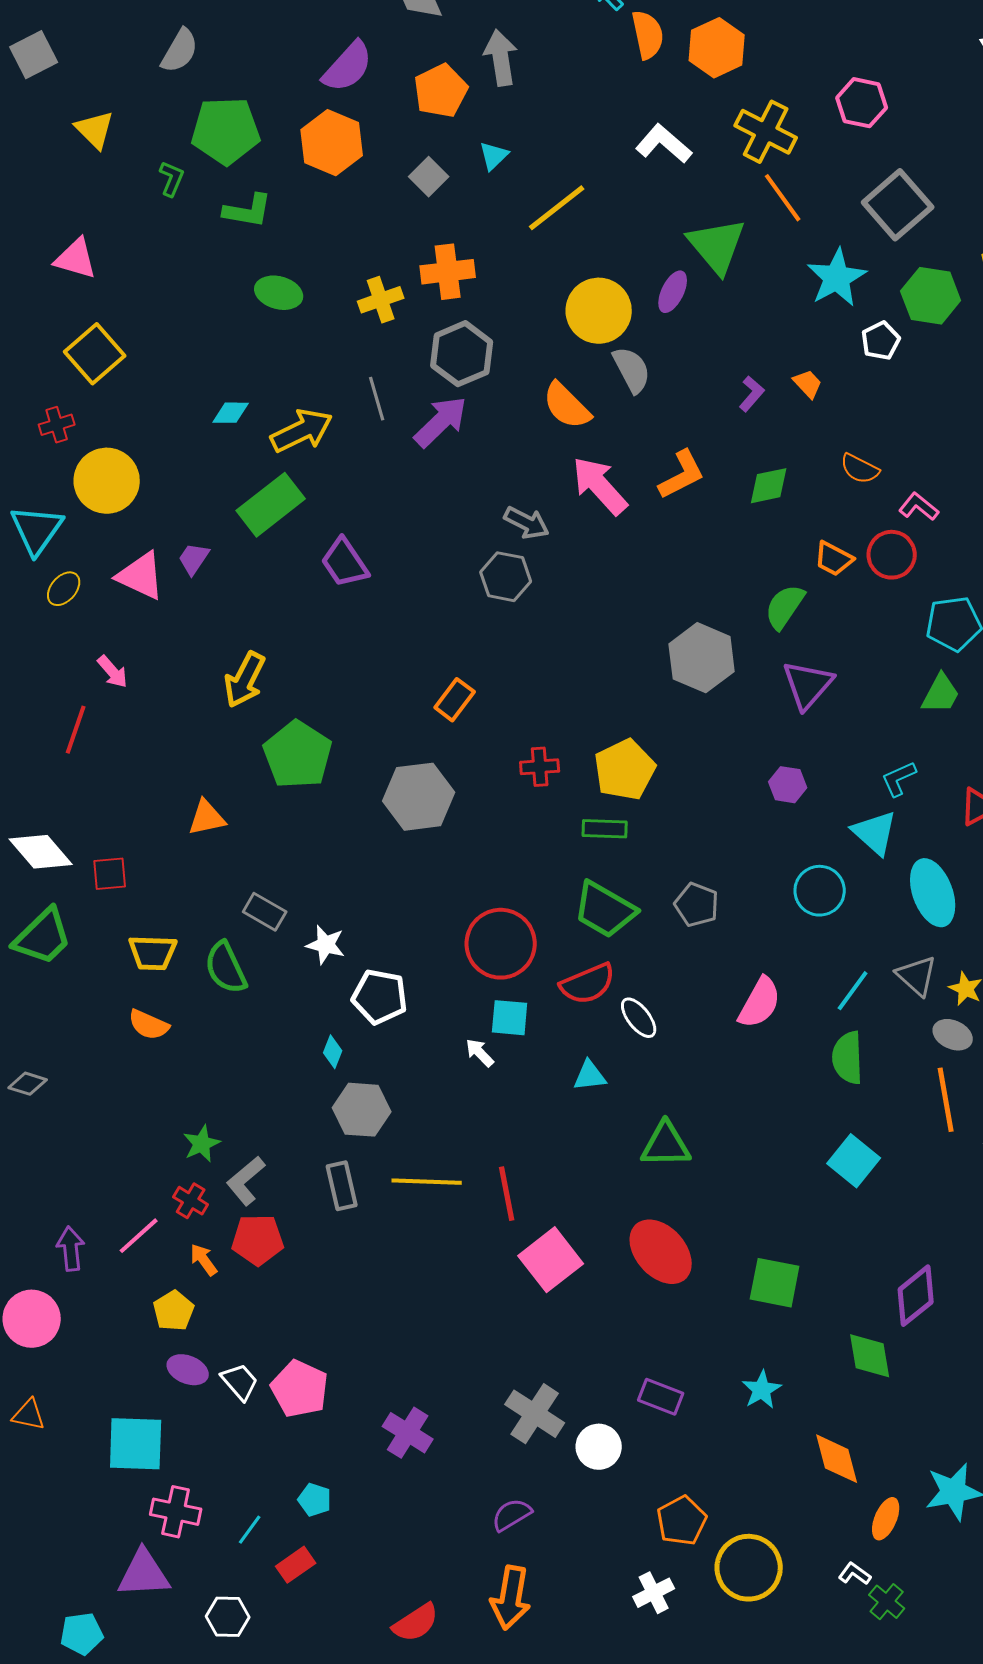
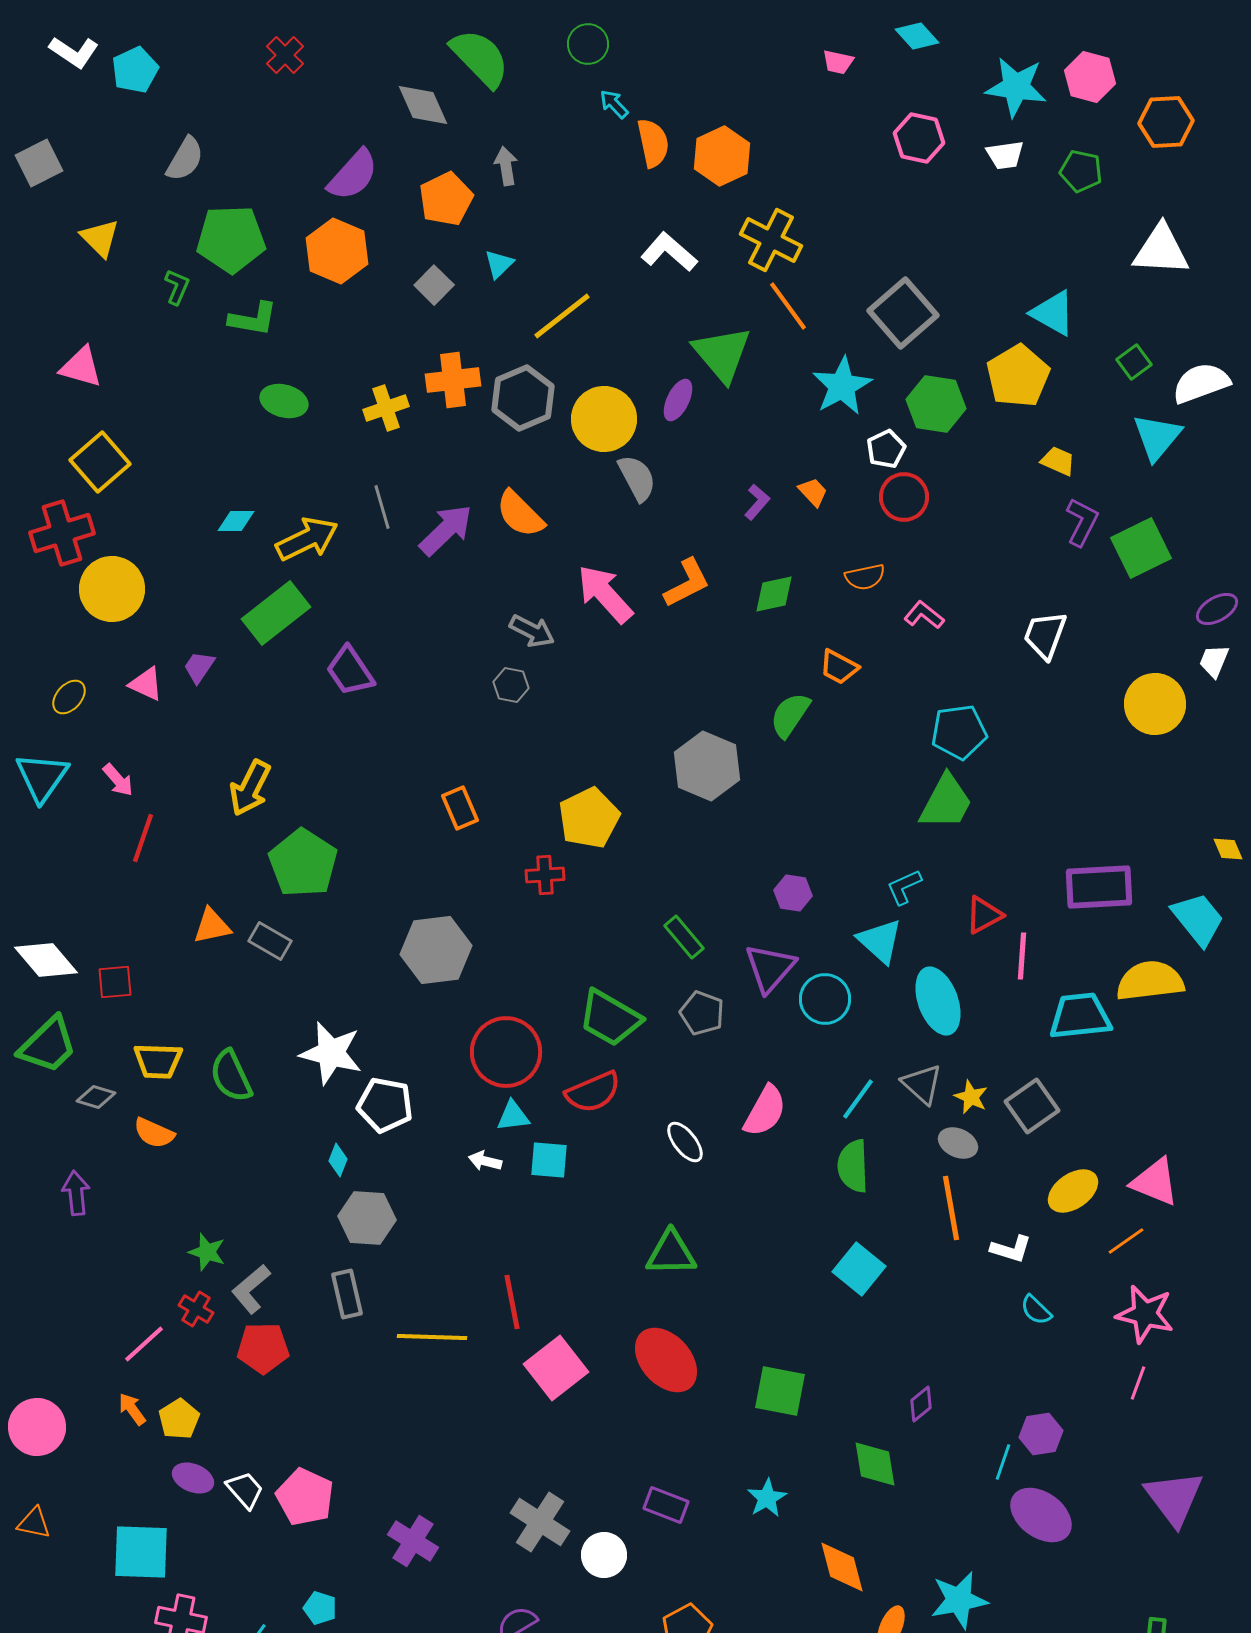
gray arrow: (501, 58) -> (506, 166), size x0.7
pink hexagon: (862, 103) -> (919, 138), moved
gray hexagon: (462, 354) -> (523, 398), moved
orange semicircle: (567, 406) -> (520, 514), moved
red cross: (57, 425) -> (62, 533), size x1.8
orange semicircle: (860, 469) -> (865, 577), turned -39
cyan triangle: (37, 530) -> (42, 777), moved
red circle: (892, 555) -> (904, 497), moved
pink triangle: (141, 576) -> (146, 684), size x0.7
gray hexagon: (506, 577) -> (511, 685), size x0.7
purple triangle: (808, 685) -> (770, 968), moved
green trapezoid: (941, 694) -> (946, 802), size x1.4
orange rectangle: (455, 700) -> (460, 808), turned -60
red line: (76, 730) -> (143, 838), moved
yellow pentagon: (625, 770) -> (589, 818), moved
gray hexagon: (419, 797) -> (436, 950), moved
green rectangle: (605, 829) -> (684, 937), moved, turned 48
gray rectangle: (265, 912) -> (270, 941), moved
white star: (326, 945) -> (331, 1053), size x1.6
cyan square: (510, 1018) -> (549, 1160), moved
white ellipse: (639, 1018) -> (685, 1142), moved
white arrow: (480, 1053) -> (485, 1161), turned -32
cyan triangle: (590, 1076) -> (513, 1116), moved
gray diamond: (28, 1084) -> (96, 1097), moved
green star: (202, 1144) -> (207, 1252), turned -30
yellow line: (427, 1182) -> (432, 1337), moved
purple arrow: (71, 1249) -> (76, 1193), moved
orange arrow: (204, 1260) -> (132, 1409), moved
purple diamond: (916, 1296) -> (921, 1404), size x0.6

